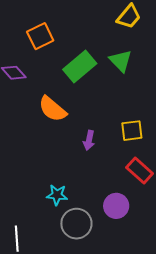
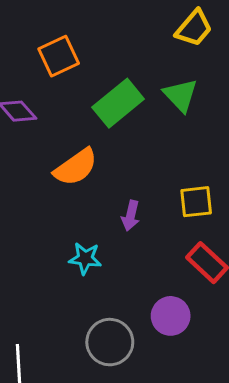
orange semicircle: (52, 109) -> (76, 167), turned -76
cyan star: (57, 195) -> (85, 258), moved

